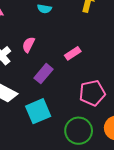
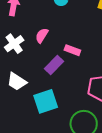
pink rectangle: (73, 53) -> (72, 50), moved, turned 49

